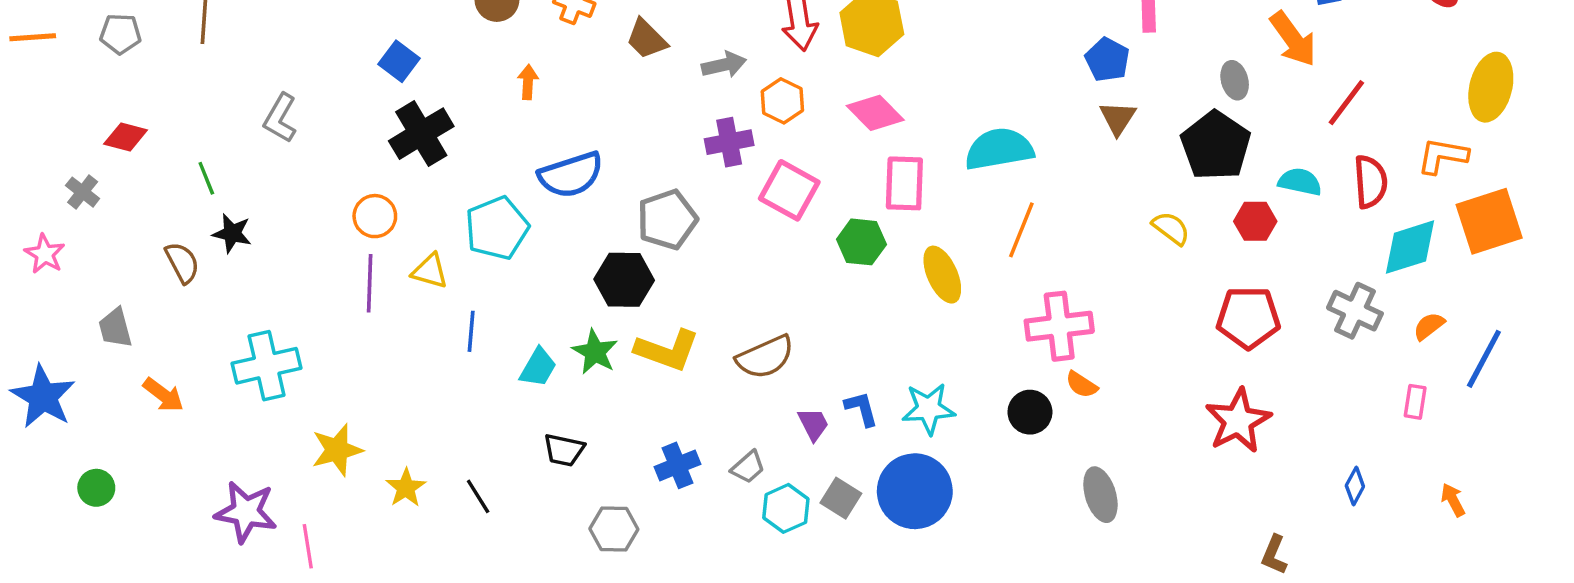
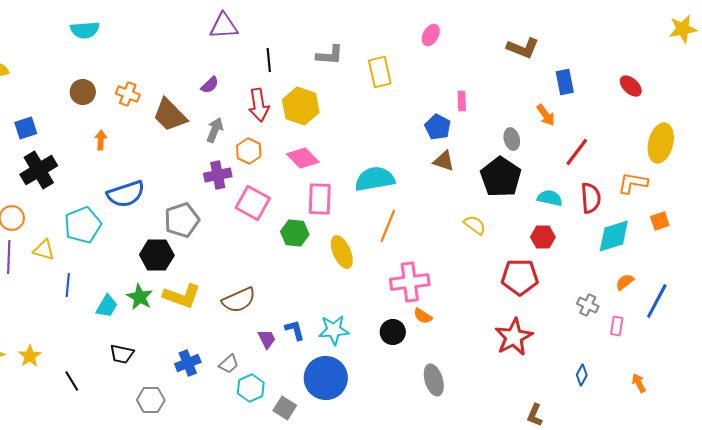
brown trapezoid: (647, 39) -> (170, 115), size x1.4
orange arrow: (1293, 39) -> (546, 115), size x0.7
blue square: (399, 61) -> (26, 128), turned 35
gray arrow: (724, 65) -> (215, 130), turned -55
brown triangle: (1118, 118) -> (444, 161), turned -45
red hexagon: (1255, 221) -> (543, 237), moved
orange square: (1489, 221) -> (660, 221), size x0.5
gray cross: (1355, 311) -> (588, 305), moved, size x0.7
yellow star: (406, 488) -> (30, 356), moved
gray square: (841, 498) -> (285, 408), moved

